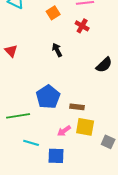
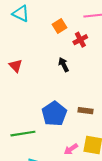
red cross: (82, 26) -> (80, 40), moved, turned 32
brown rectangle: (77, 107) -> (86, 111), moved

